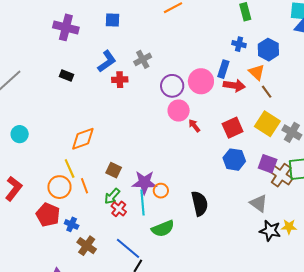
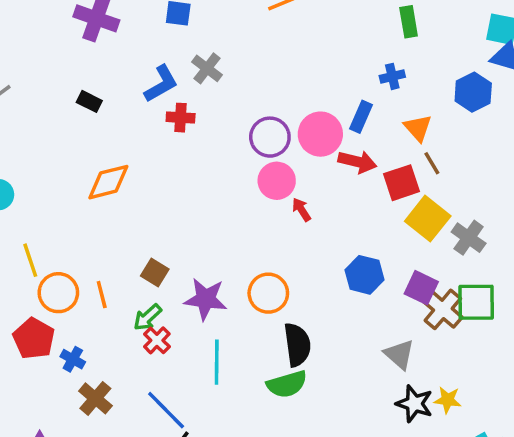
blue cross: (239, 44) -> (392, 76), turned -32
blue hexagon: (268, 50) -> (473, 92), moved
gray cross: (143, 59) -> (207, 68), moved, turned -30
red arrow: (234, 85) -> (357, 162), moved
red square: (233, 128) -> (402, 183), moved
orange diamond: (83, 139) -> (108, 182), moved
yellow line: (70, 168) -> (30, 260), moved
orange circle: (161, 191) -> (268, 293), moved, size x1.5
cyan line: (142, 203) -> (217, 362), moved
green semicircle: (163, 229) -> (287, 384), moved

